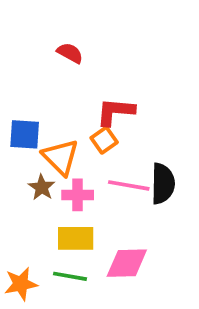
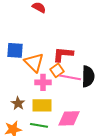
red L-shape: (115, 112) -> (63, 54), moved
orange square: (104, 140) -> (57, 70), moved
brown star: (42, 187) -> (18, 103), moved

